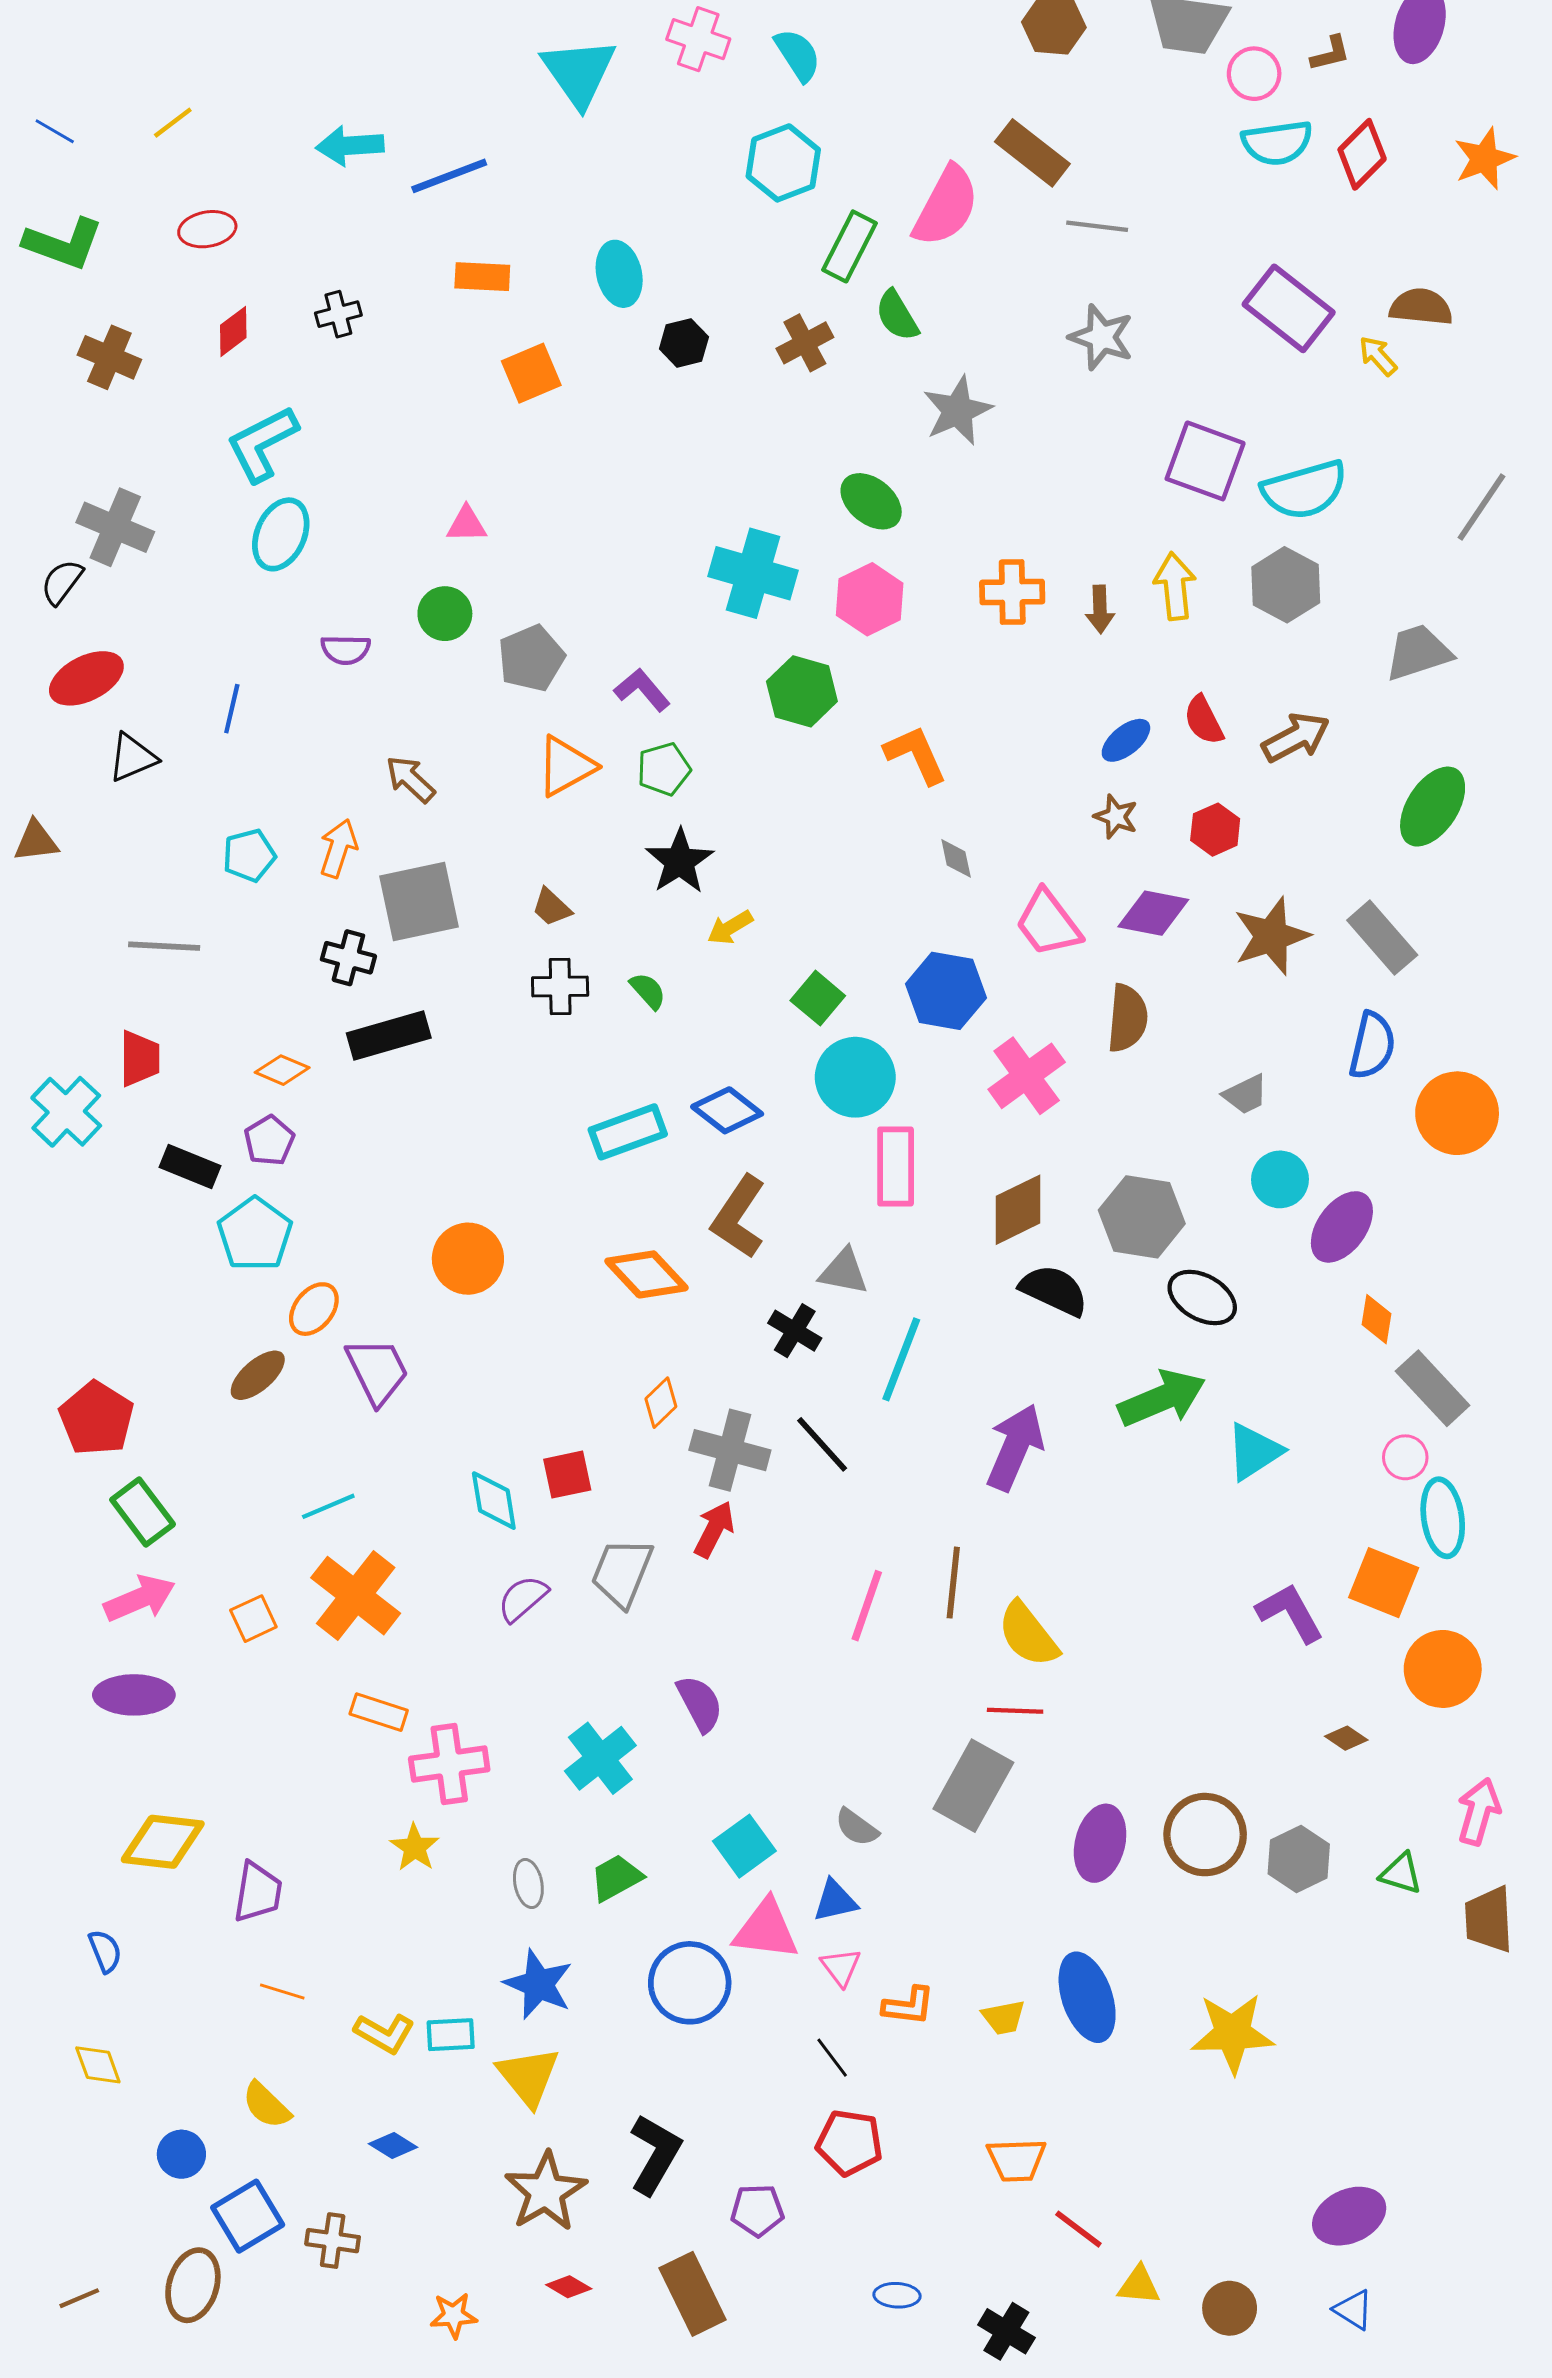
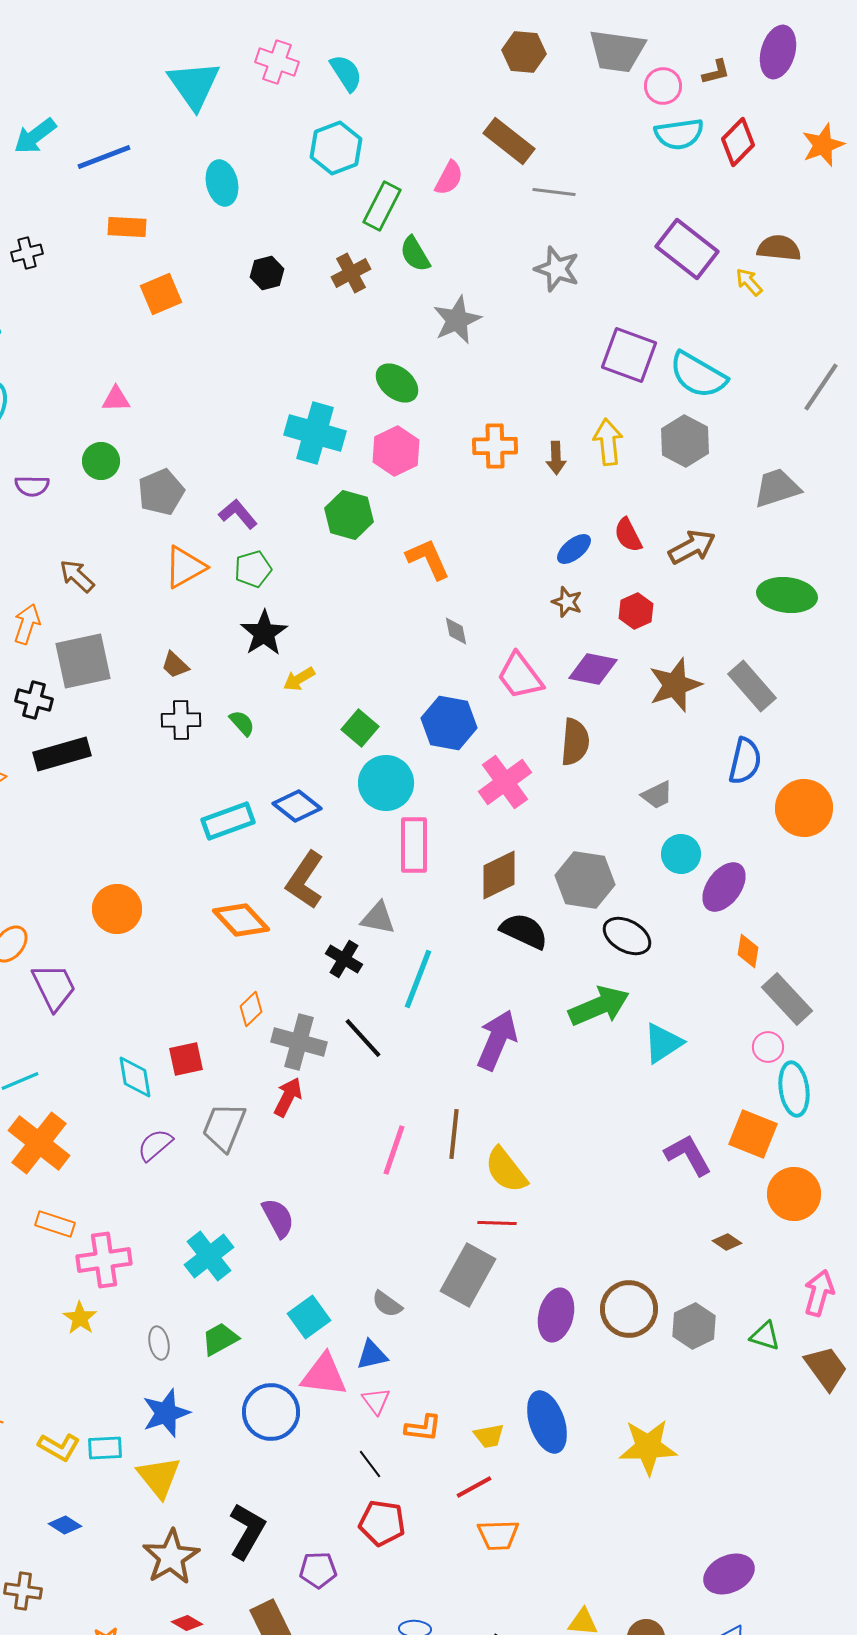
cyan arrow: (350, 146) -> (35, 136), turned -33
pink semicircle: (946, 206) -> (449, 178), size x0.6
cyan ellipse: (619, 274) -> (222, 183), moved
cyan semicircle: (1304, 490) -> (698, 375), turned 46
green ellipse: (1433, 807) -> (787, 595), turned 64
brown trapezoid: (1489, 1919) -> (826, 1368), turned 147
blue star: (538, 1984) -> (166, 1413), turned 30
red line: (1078, 2229) -> (474, 1487), moved, turned -66

